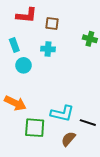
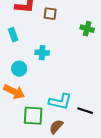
cyan cross: (48, 49) -> (42, 53), moved
cyan circle: (23, 65) -> (19, 69), moved
brown semicircle: (68, 139) -> (56, 127), moved

